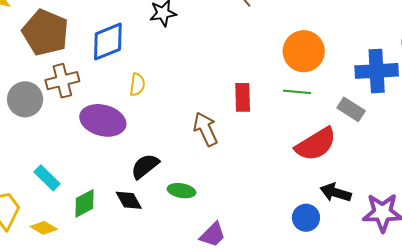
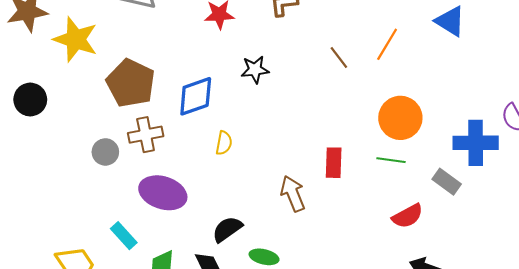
gray circle: (25, 99) -> (105, 152), size x0.7
purple ellipse: (103, 120) -> (163, 193), moved
red semicircle: (316, 144) -> (408, 216), size x0.7

